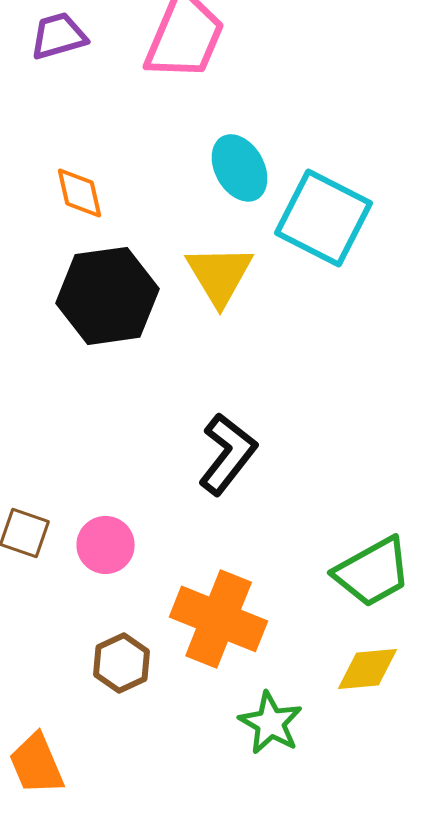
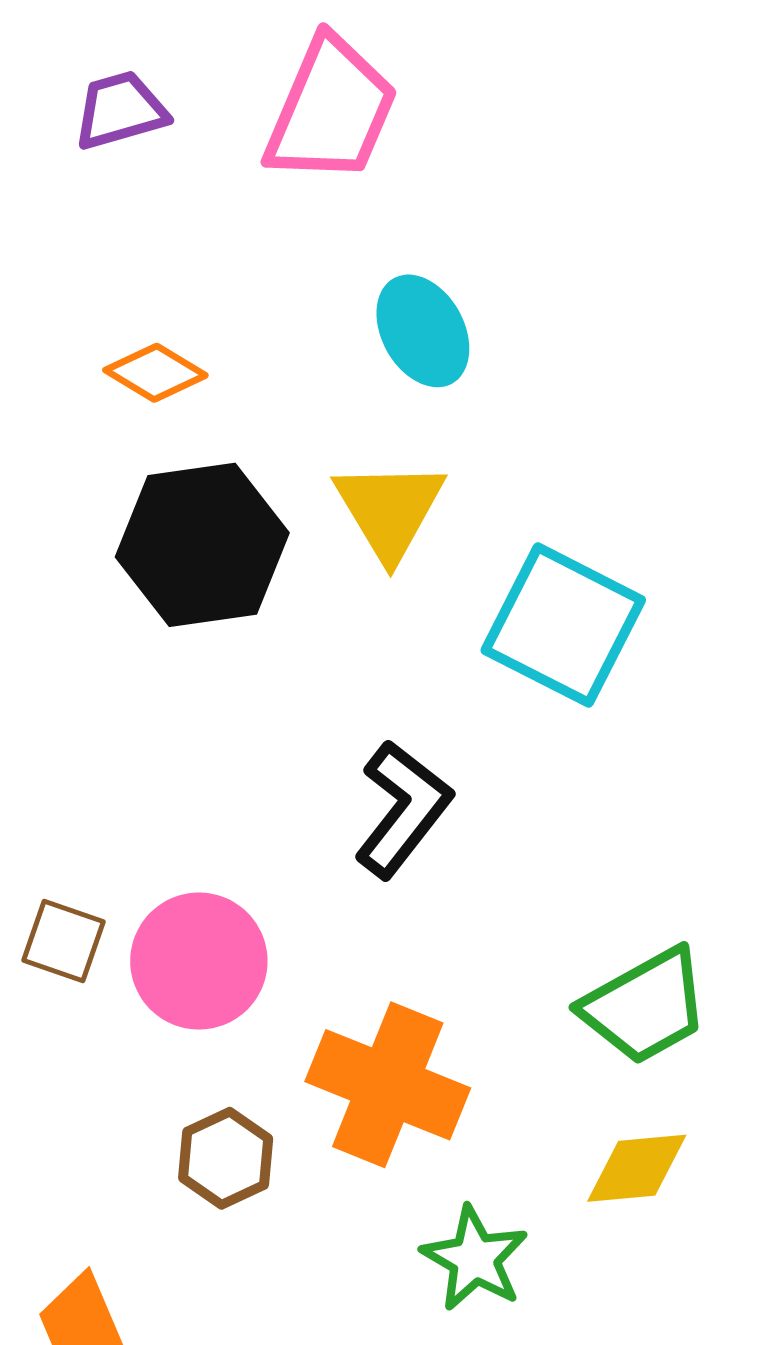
orange diamond: (80, 193) -> (155, 373), turned -46
cyan square: (324, 218) -> (563, 625), moved
pink circle: (106, 545) -> (199, 961), size x1.4

